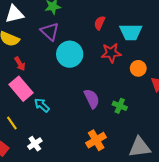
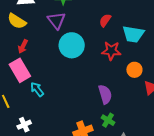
red arrow: (20, 64) -> (23, 46), turned 48
purple semicircle: (92, 99) -> (105, 94), moved
green cross: (120, 106) -> (108, 120), moved

